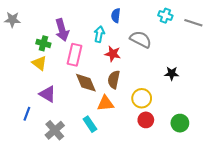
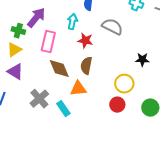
purple arrow: (62, 30) -> (36, 18), turned -125
yellow triangle: (39, 63) -> (14, 50), turned 49
purple triangle: (48, 94) -> (15, 72), moved
yellow circle: (142, 98) -> (124, 84), moved
gray cross: (55, 130) -> (39, 99), moved

